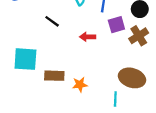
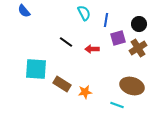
black line: (52, 21) -> (66, 42), moved
brown rectangle: (54, 76) -> (62, 84), turned 30
cyan line: (115, 99) -> (117, 105), turned -72

